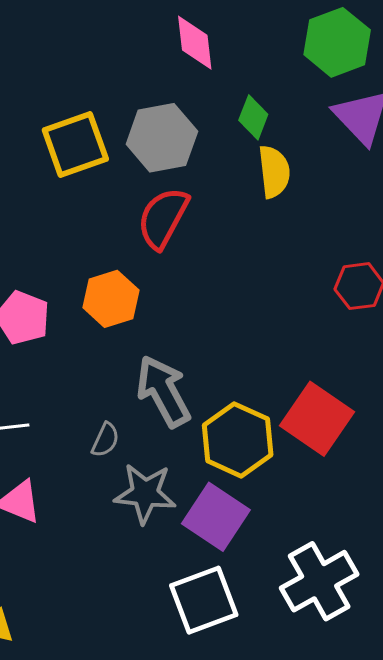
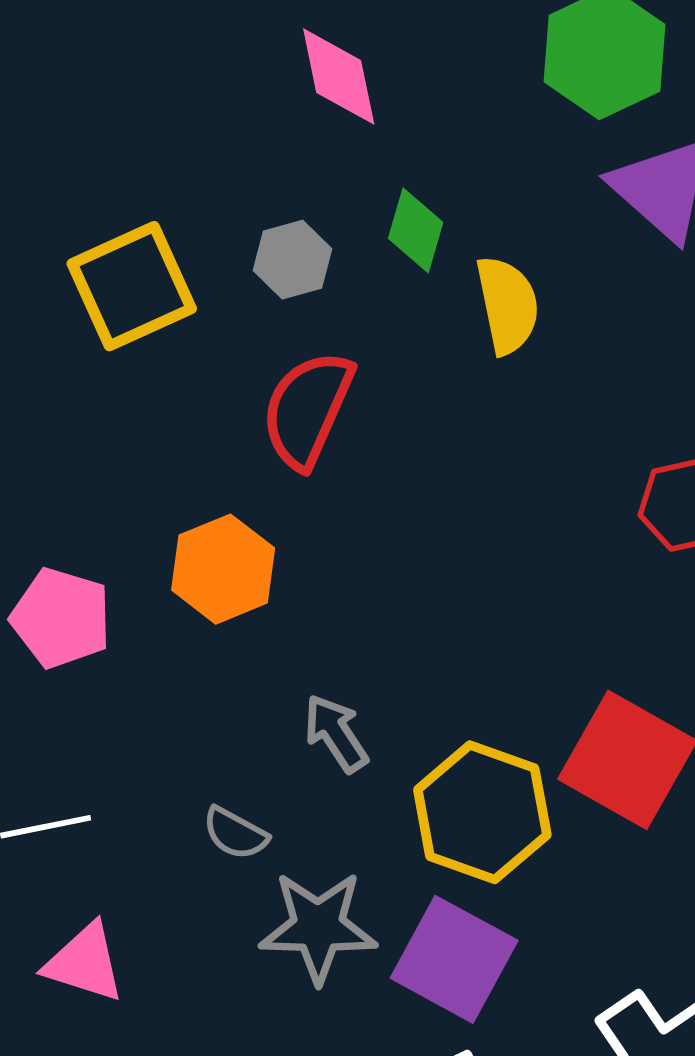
green diamond: (253, 117) -> (416, 230), moved
gray hexagon: (162, 138) -> (292, 260), size x0.6
gray arrow: (163, 391) -> (336, 733), size x0.6
gray semicircle: (105, 440) -> (235, 833), turned 99

